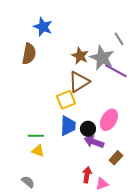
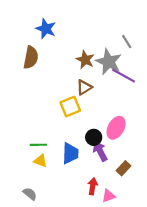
brown triangle: (79, 82) -> (84, 87), size x0.7
blue trapezoid: (68, 126) -> (70, 153), moved
purple arrow: (94, 142) -> (100, 151), turned 42

